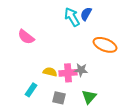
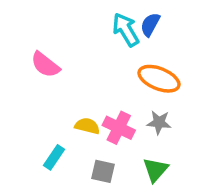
orange ellipse: (105, 45) -> (159, 79), moved
gray star: (81, 70) -> (159, 122), moved
pink cross: (68, 73) -> (119, 128), turned 30

